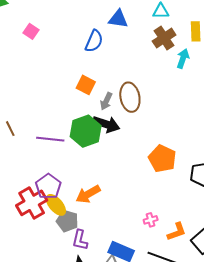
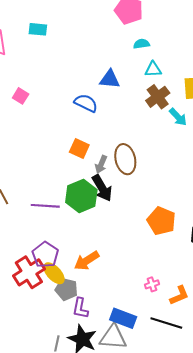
blue semicircle: (94, 41) -> (86, 103), turned -85
cyan arrow: (183, 59) -> (178, 117), turned 120
black arrow: (106, 124) -> (102, 188), turned 44

